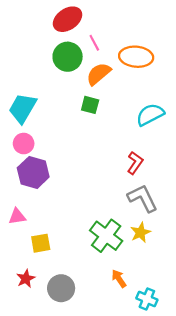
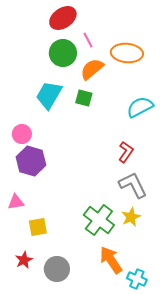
cyan trapezoid: (23, 108) -> (49, 95), moved
orange arrow: (119, 279) -> (111, 260), size x1.6

